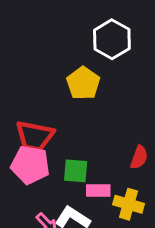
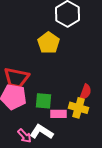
yellow cross: (129, 204) -> (79, 108), moved

